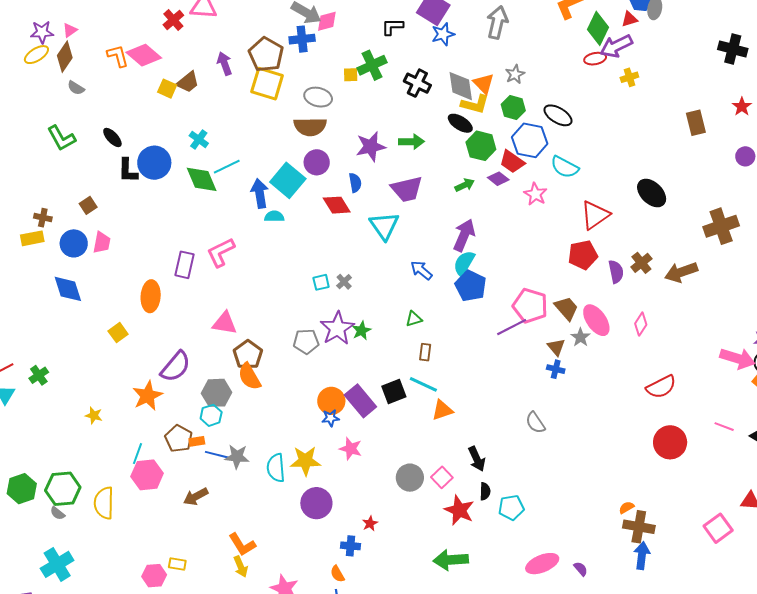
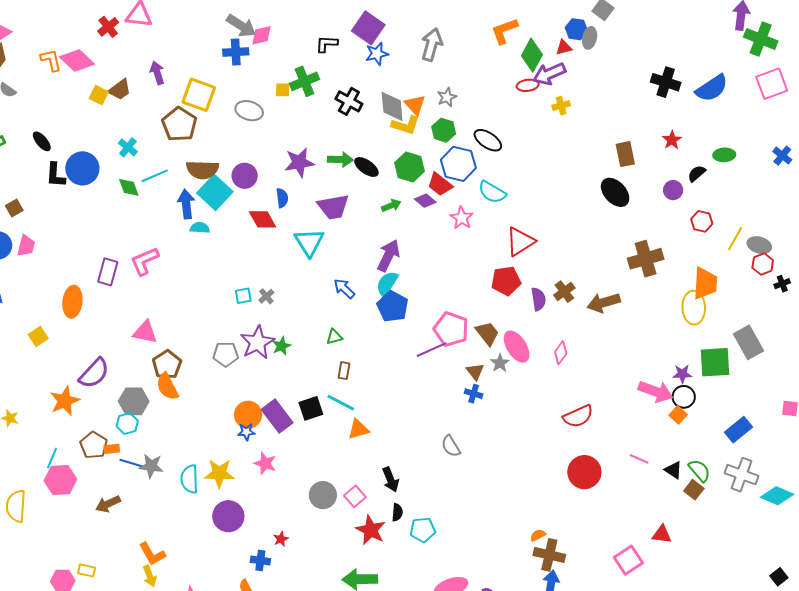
brown pentagon: (266, 55) -> (179, 124), moved
black ellipse: (460, 123) -> (366, 167), moved
brown semicircle: (310, 127) -> (202, 170), moved
green diamond: (202, 179) -> (129, 187), size x0.7
black ellipse: (652, 193) -> (615, 192), moved

